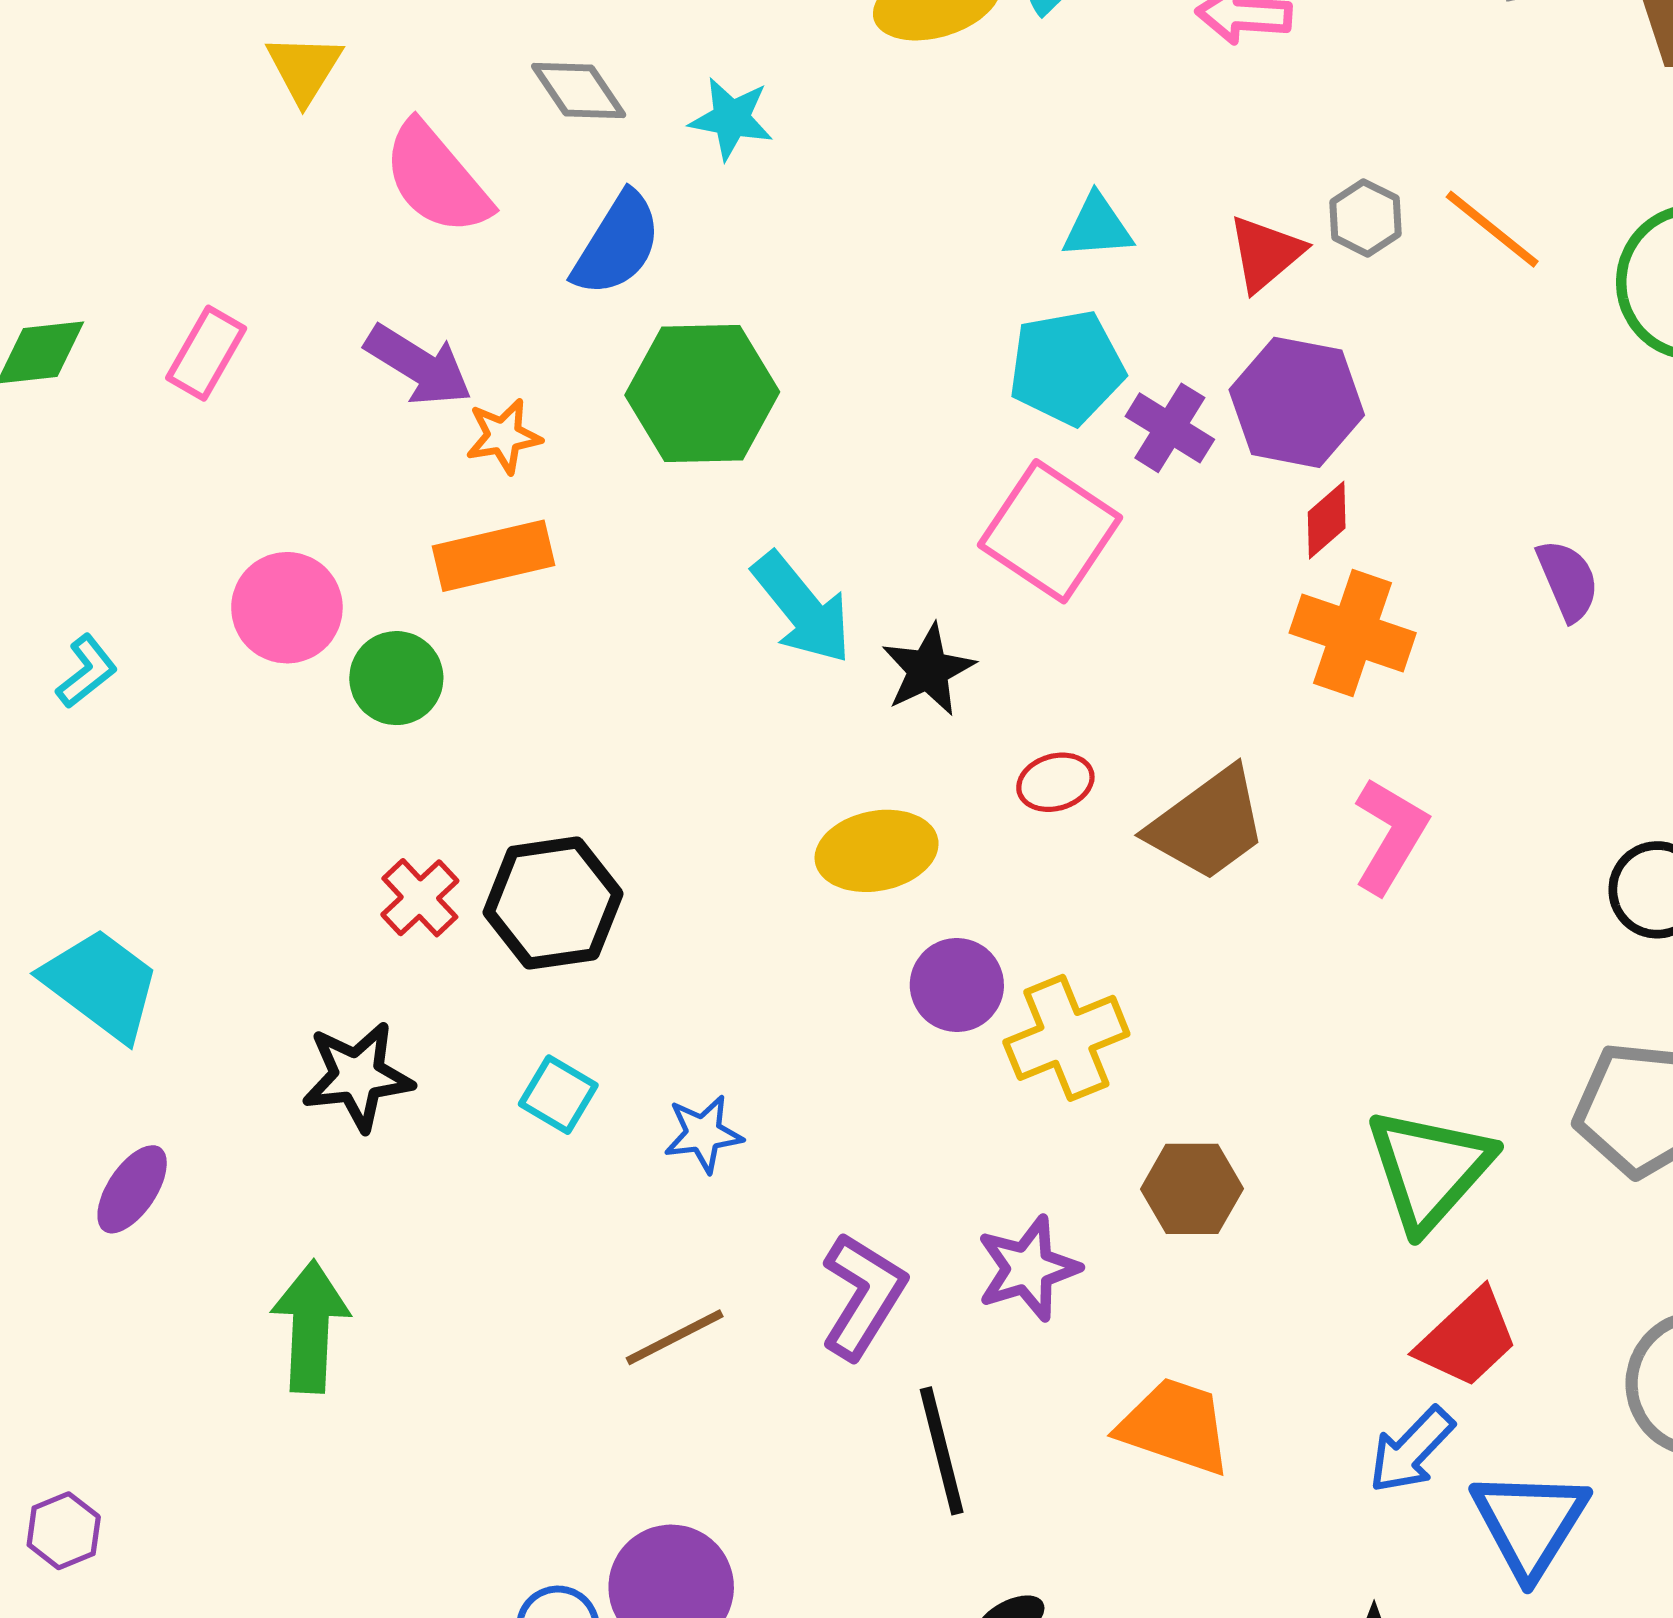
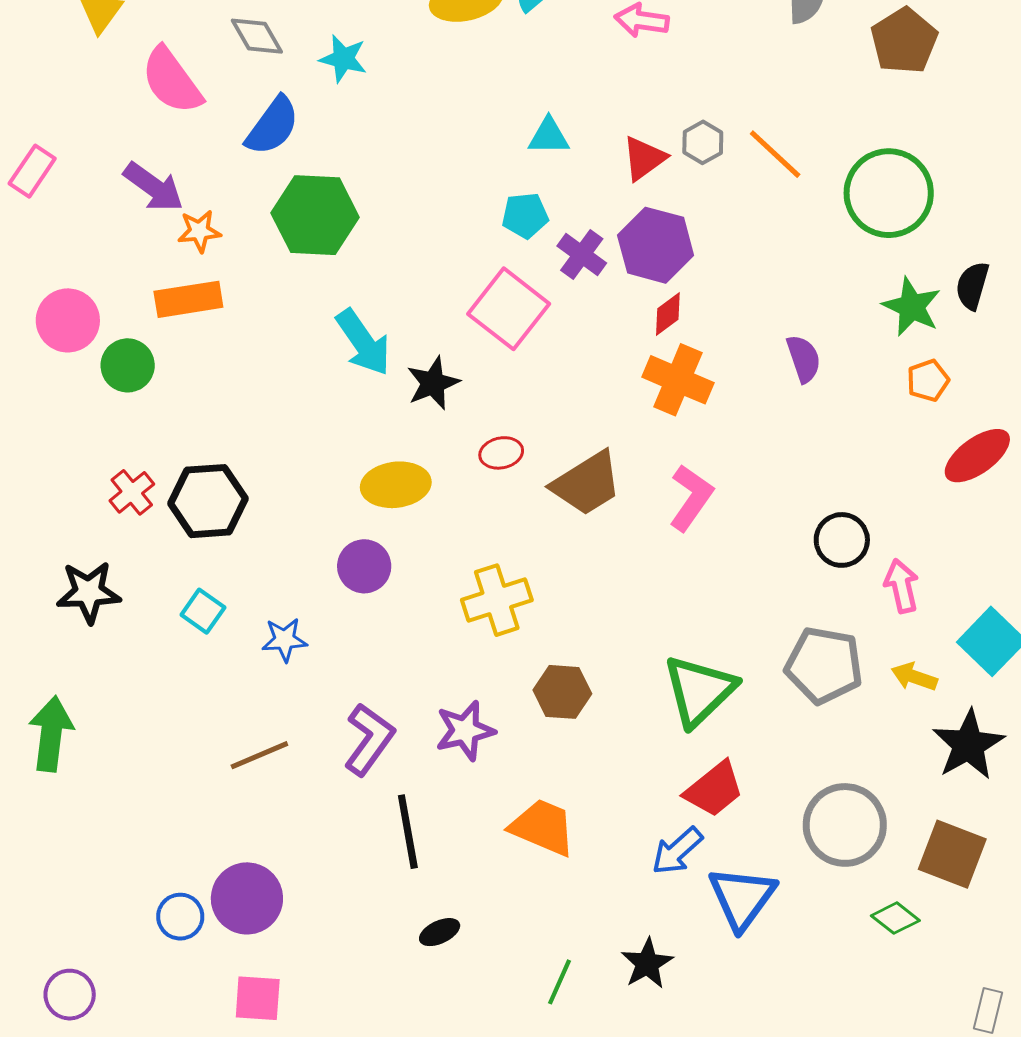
cyan pentagon: (1067, 367) -> (525, 215), size x0.7
purple circle: (957, 985) -> (364, 566), moved

